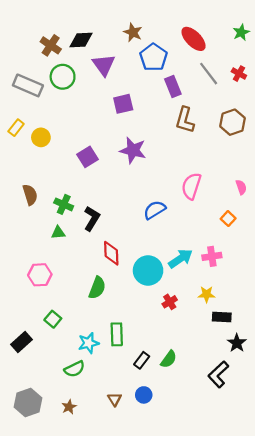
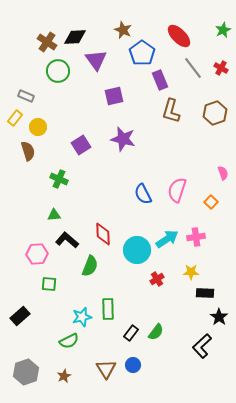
gray rectangle: (28, 85) -> (26, 96), moved, size x0.6
pink semicircle: (191, 186) -> (177, 190), moved
brown semicircle: (30, 195) -> (28, 151), moved
green cross: (64, 204) -> (59, 179), moved
blue semicircle: (155, 210) -> (143, 194), turned -85
black L-shape: (92, 219) -> (67, 240), moved, turned -80
green square: (53, 319) -> (49, 284), moved, turned -35
brown triangle: (115, 399) -> (106, 369), size x1.5

